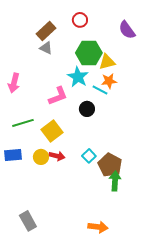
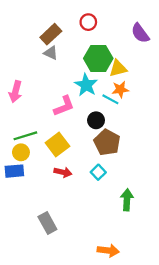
yellow circle: (41, 157) -> (21, 152), moved
brown pentagon: (110, 165) -> (107, 142), moved
gray rectangle: (28, 221) -> (47, 223), moved

